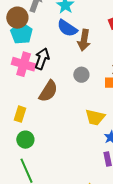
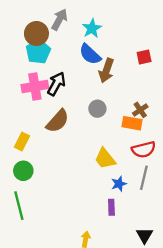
pink cross: (24, 64) -> (35, 86), turned -35
yellow trapezoid: (95, 117) -> (105, 159), turned 30

